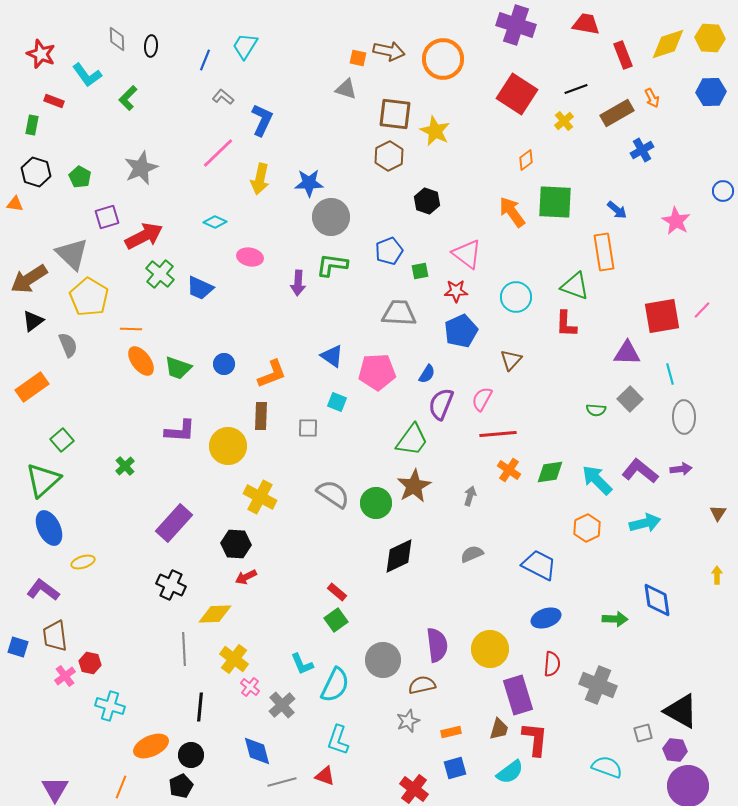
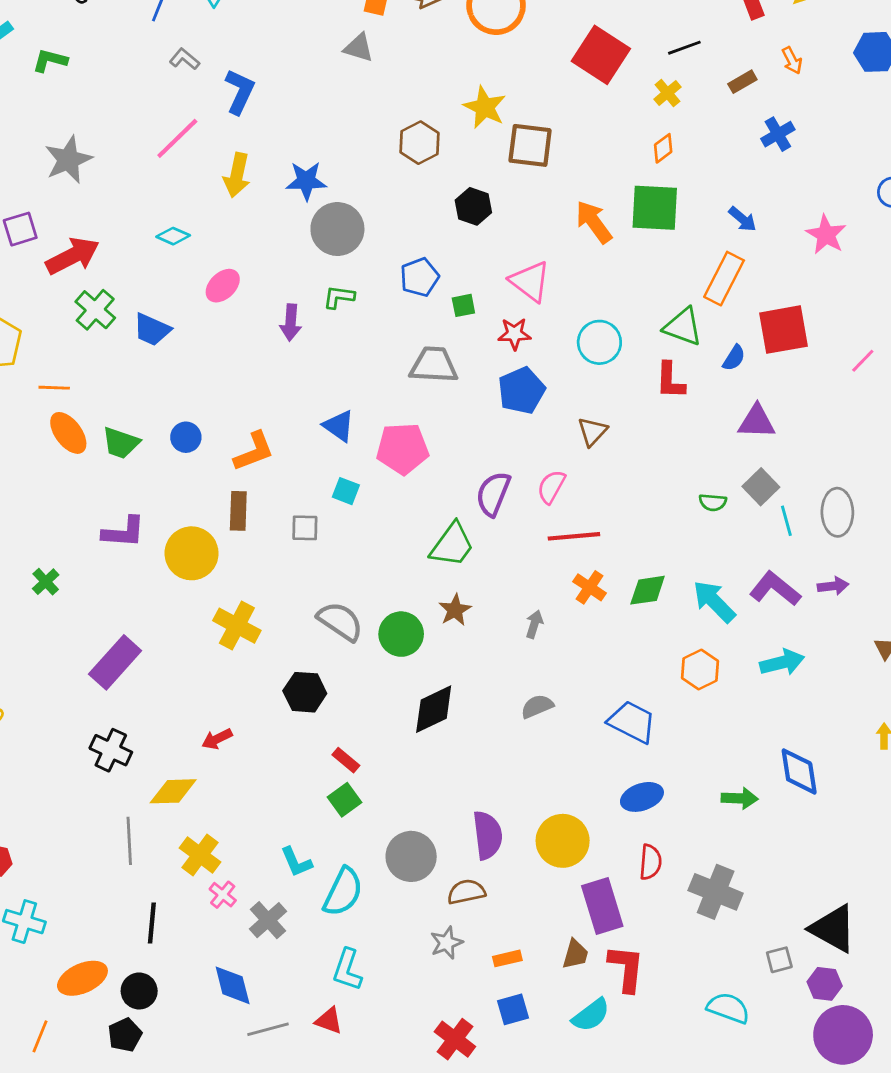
green L-shape: (128, 98) -> (50, 60), turned 60
brown rectangle: (617, 113) -> (742, 82), size x0.6
brown square: (395, 114) -> (530, 145), moved
orange diamond: (526, 160) -> (663, 148), moved
orange rectangle: (604, 252) -> (724, 279), turned 36
pink ellipse: (250, 257) -> (223, 286), turned -55
green L-shape: (332, 265) -> (339, 297), size x0.7
red square: (662, 316) -> (784, 330), moved
blue semicircle: (427, 374) -> (734, 358), moved
cyan line: (670, 374) -> (786, 521), moved
brown star: (414, 486) -> (455, 610), size x0.7
black hexagon: (236, 544) -> (305, 692), moved

